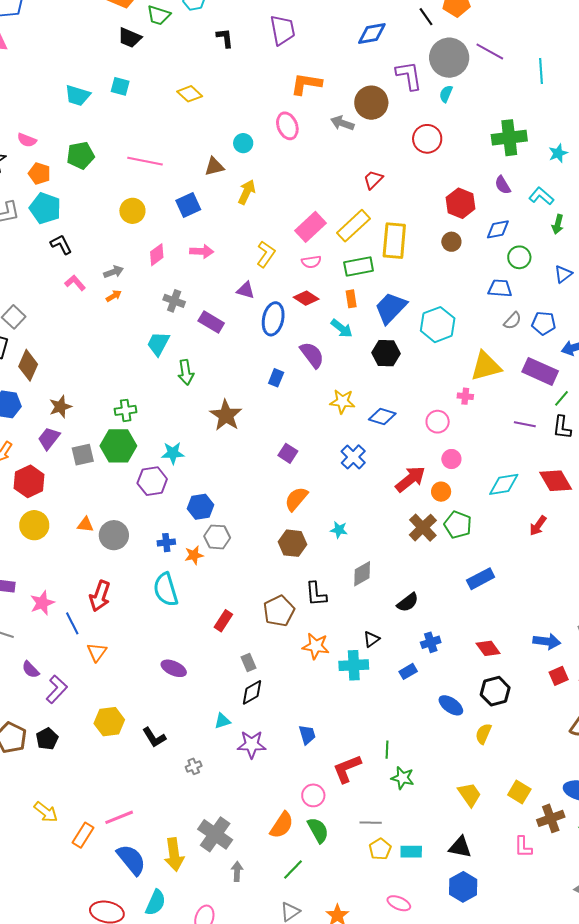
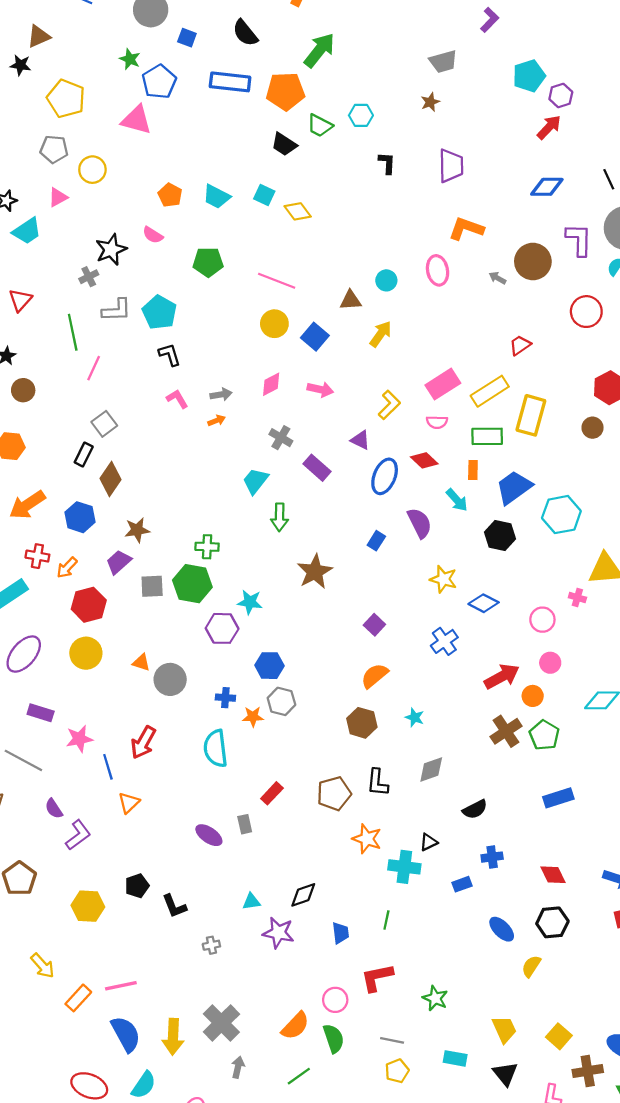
yellow diamond: (190, 94) -> (298, 211), moved
gray arrow: (342, 123) -> (498, 278), size x0.7
orange pentagon: (39, 173) -> (170, 195), moved
blue square: (188, 205) -> (315, 337), turned -35
yellow circle: (132, 211) -> (274, 324), moved
gray rectangle: (248, 663) -> (245, 824), moved
black diamond: (252, 692) -> (303, 895), moved
yellow hexagon: (109, 722) -> (88, 906), moved
black pentagon: (47, 739) -> (137, 886), moved
green line: (387, 750) -> (386, 920), moved
black triangle: (460, 847) -> (505, 1074), moved, turned 30
cyan rectangle: (411, 852) -> (455, 1058), moved

